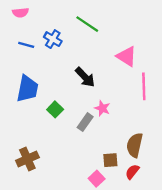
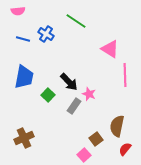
black arrow: (85, 77) -> (69, 82), moved
brown square: (110, 160) -> (96, 139), turned -32
red semicircle: (132, 172) -> (125, 149), moved

